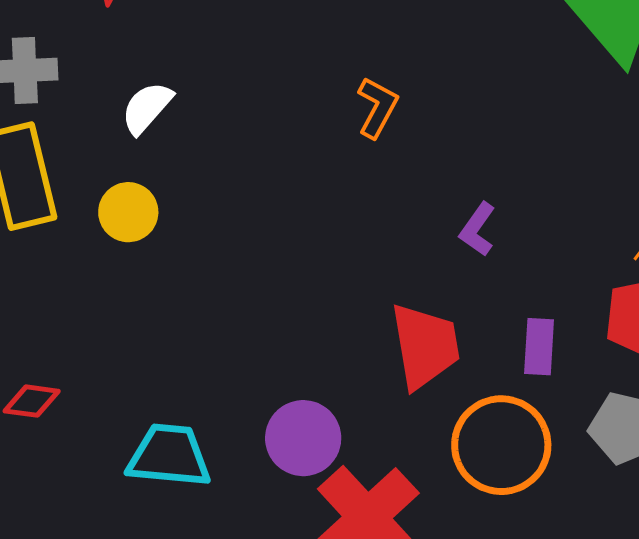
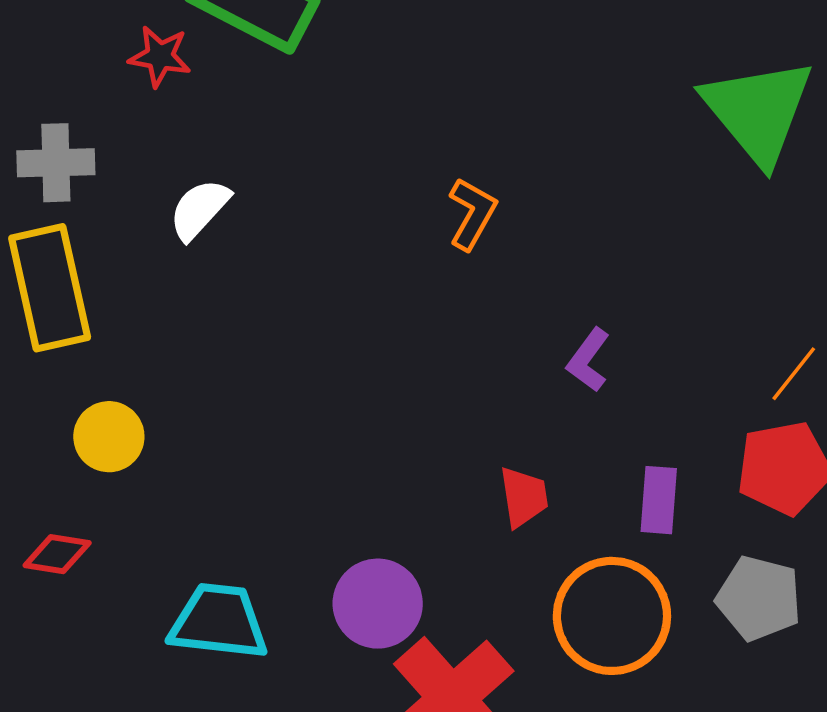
yellow circle: (128, 212) -> (109, 437), moved
red trapezoid: (425, 346) -> (524, 497), size x0.6

